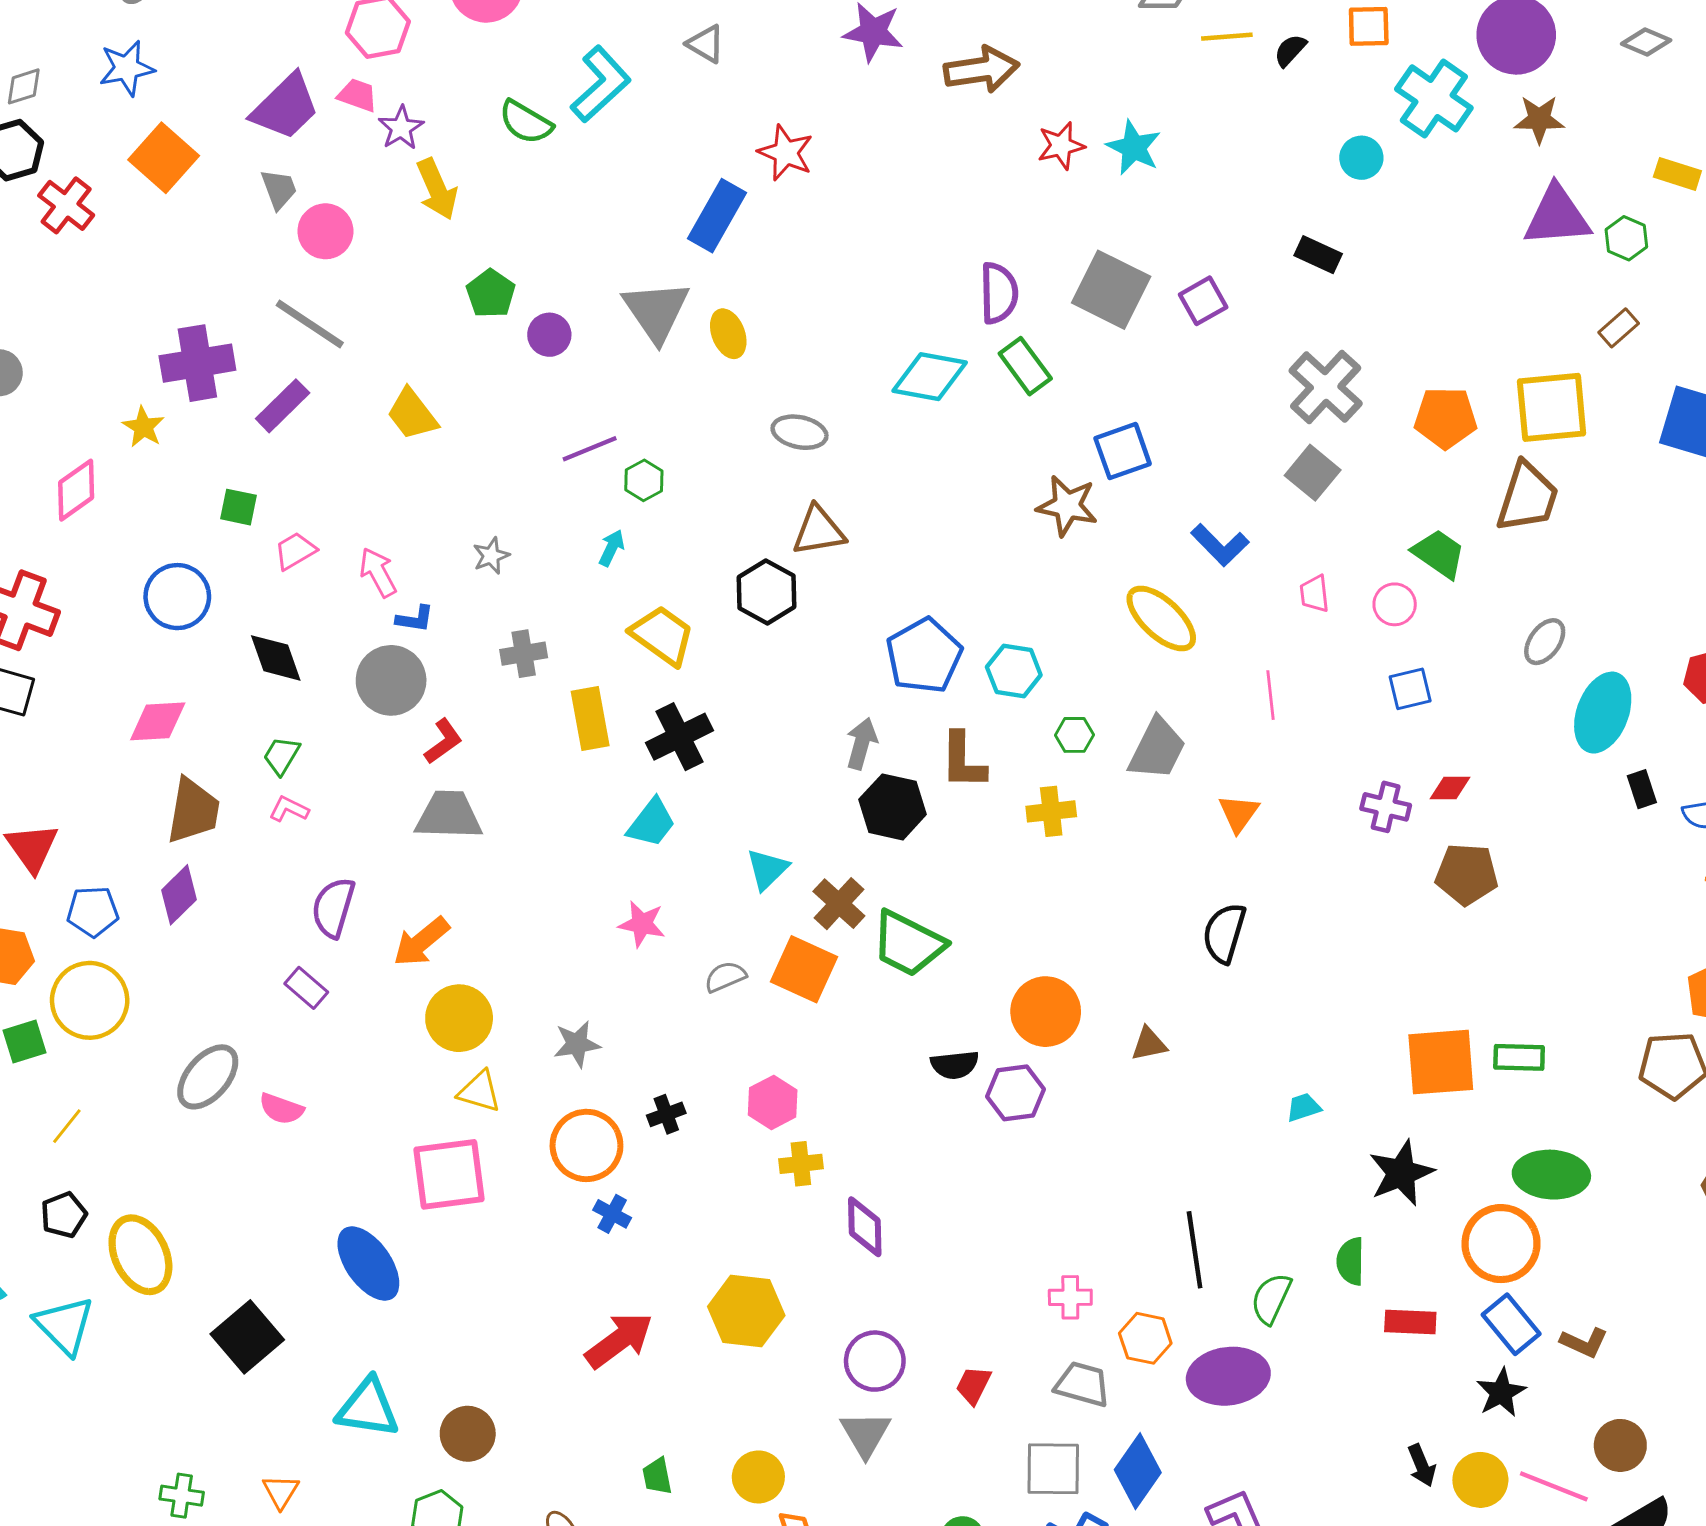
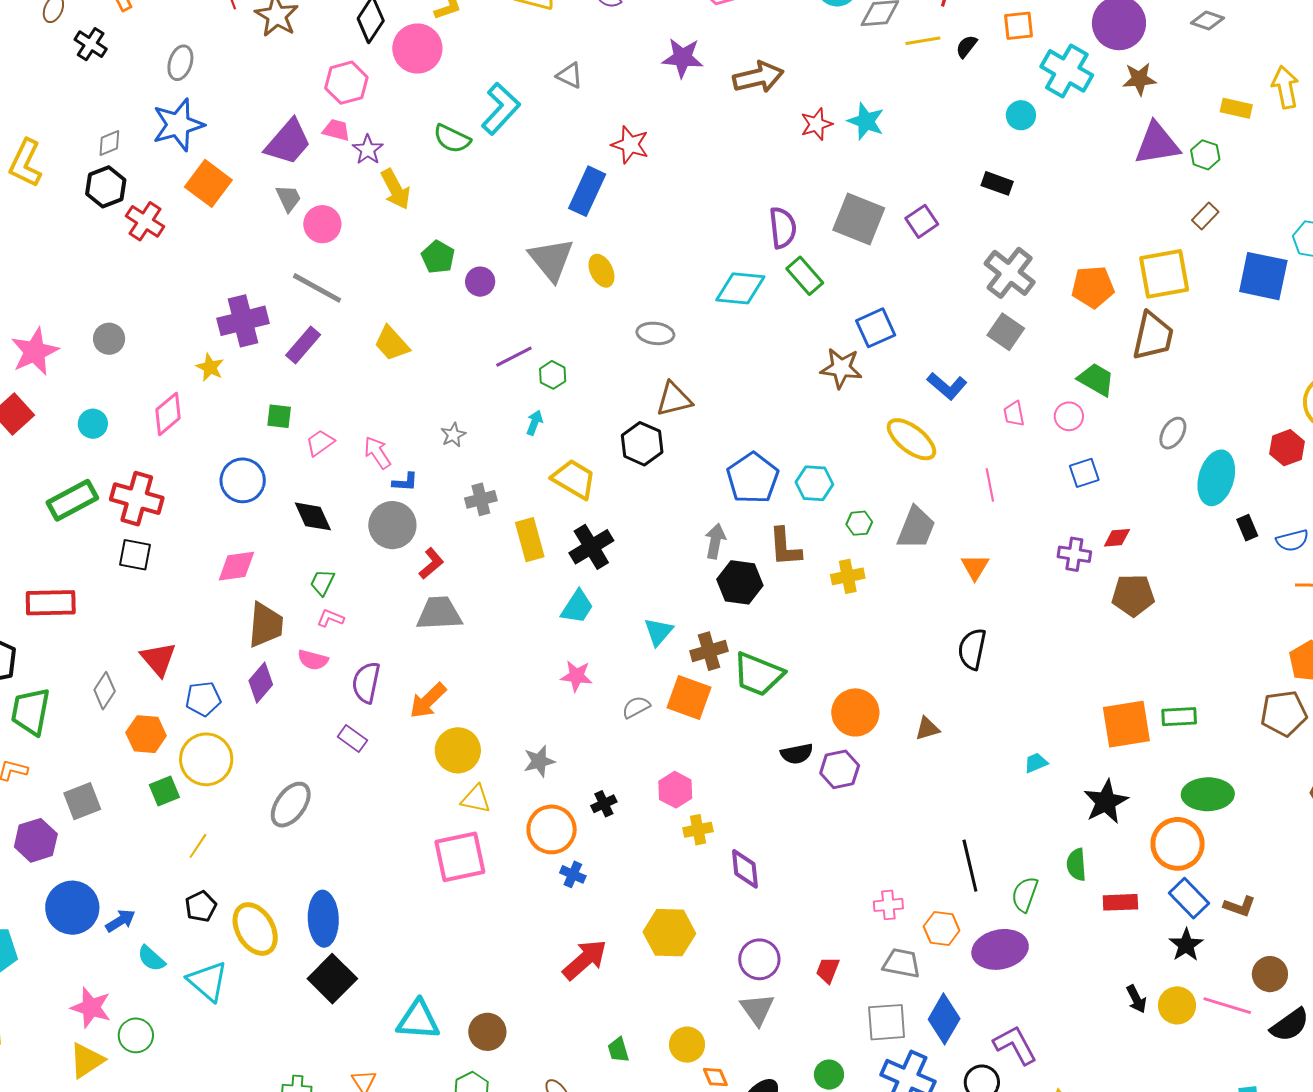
blue star: (127, 68) -> (178, 125), size x1.4
brown cross: (839, 904) -> (709, 651), turned 36
pink semicircle: (281, 1109) -> (313, 660), moved
blue ellipse: (368, 1264) -> (323, 919), moved, turned 38

